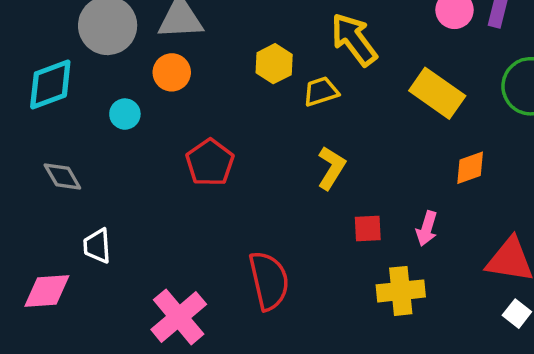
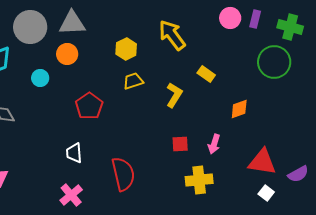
yellow trapezoid: (321, 91) -> (133, 81), moved
yellow rectangle: (437, 93) -> (206, 74), moved, size x0.6
yellow L-shape: (331, 168) -> (174, 95), moved
white trapezoid: (97, 246) -> (74, 153), moved
pink cross: (179, 317) -> (71, 195), size x0.7

